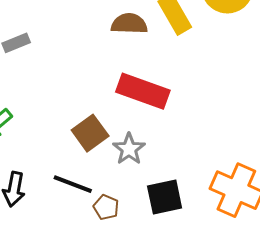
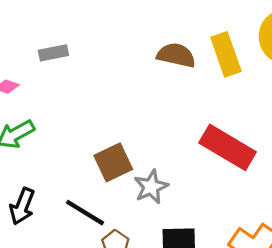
red rectangle: (143, 91) -> (228, 147), moved

